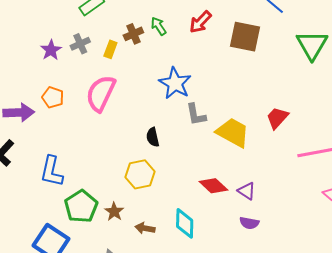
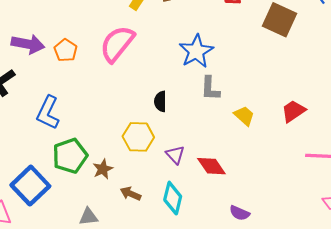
orange pentagon: (53, 97) -> (66, 50), moved
yellow trapezoid: (233, 132) -> (244, 116), size x0.6
purple triangle: (247, 191) -> (175, 155), moved

